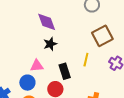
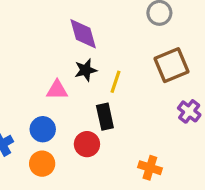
yellow line: (86, 60) -> (115, 82), moved
pink triangle: (37, 66) -> (57, 90), moved

